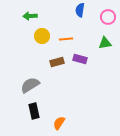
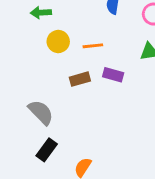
gray semicircle: (30, 85) -> (41, 112), turned 78
black rectangle: (34, 111) -> (47, 150), turned 49

